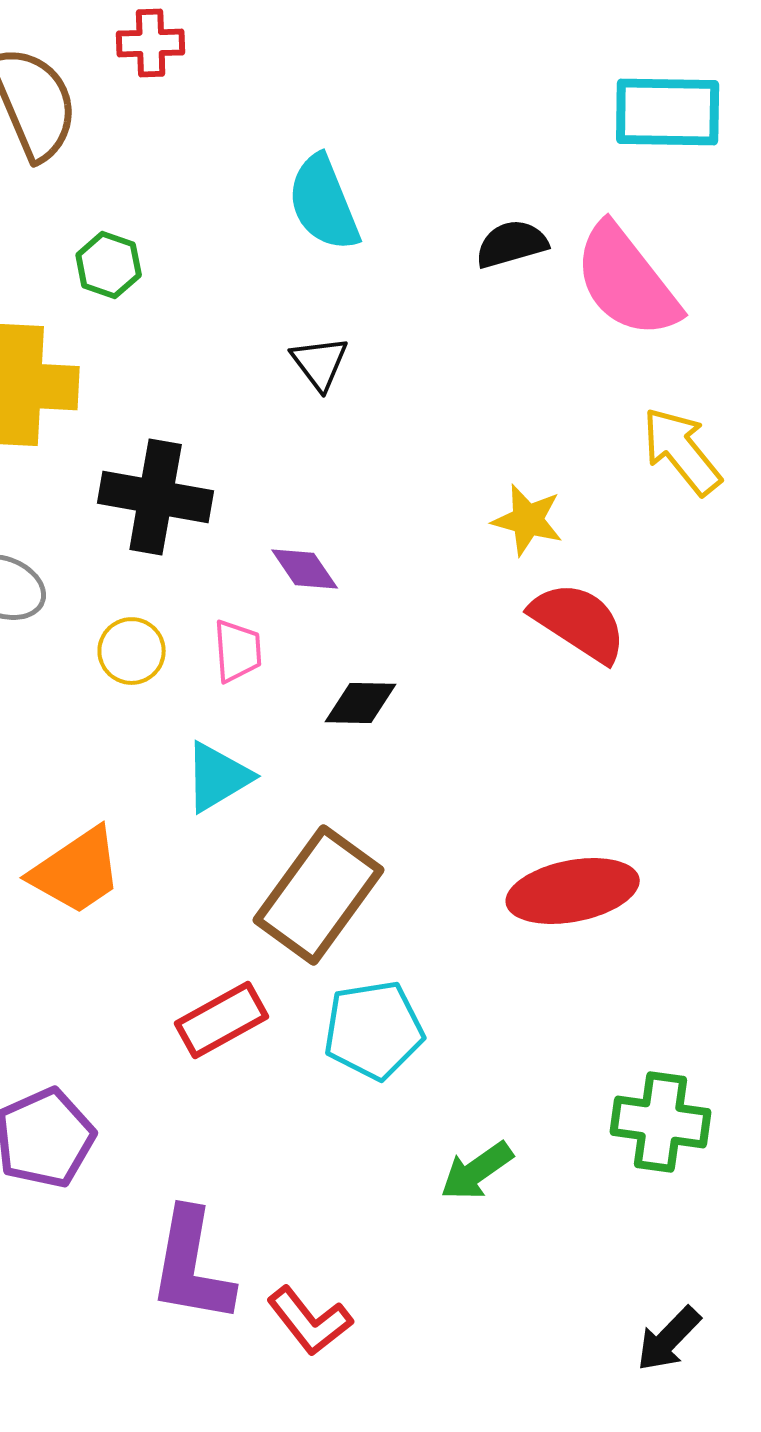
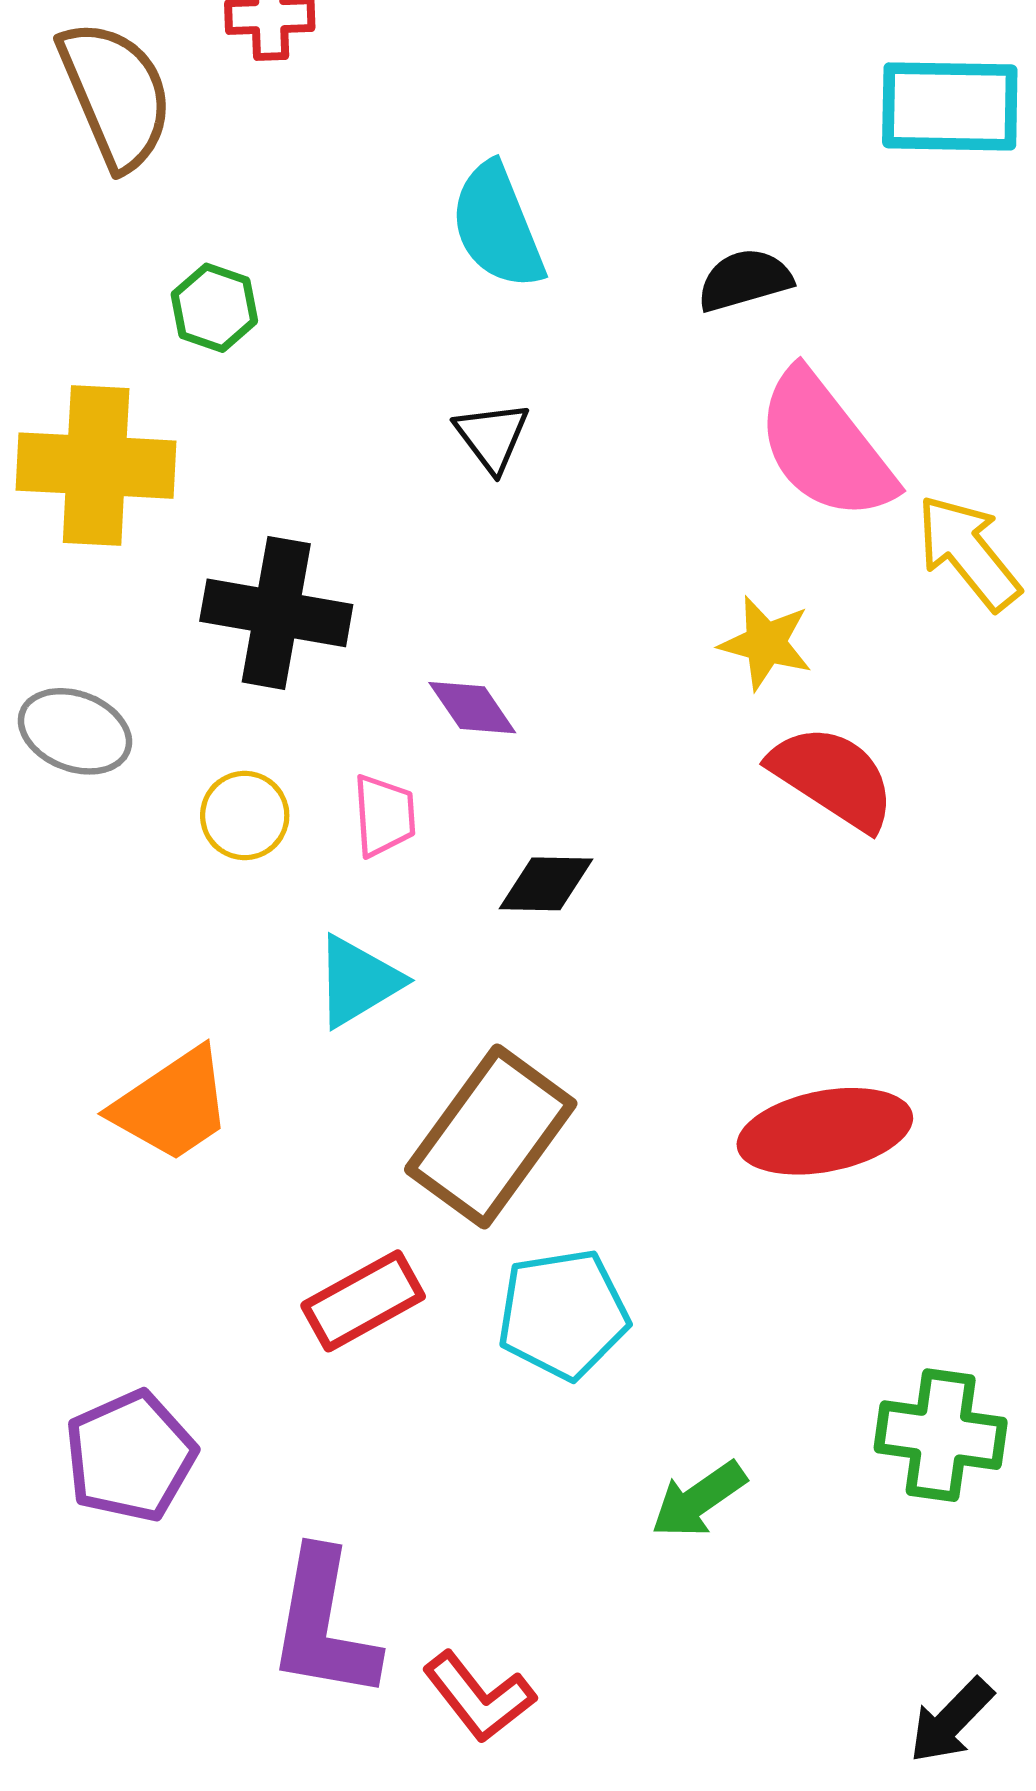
pink semicircle: (627, 281) -> (825, 446), moved

